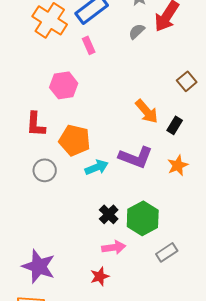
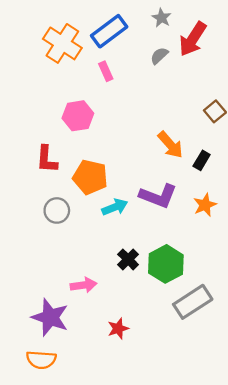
pink arrow: (114, 247) -> (84, 285), moved
gray rectangle: (167, 252) -> (193, 302), size x1.6

